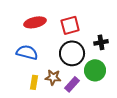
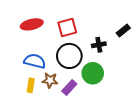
blue semicircle: (27, 52) -> (35, 61), moved

